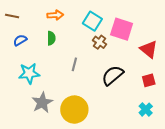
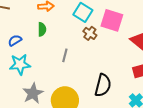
blue semicircle: (20, 40) -> (15, 40), moved
black semicircle: (113, 75) -> (103, 85), moved, turned 145

